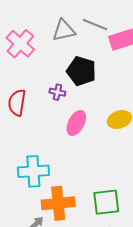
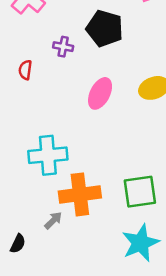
purple cross: (57, 92) -> (63, 47), moved
red semicircle: (17, 103) -> (25, 70), size x0.6

